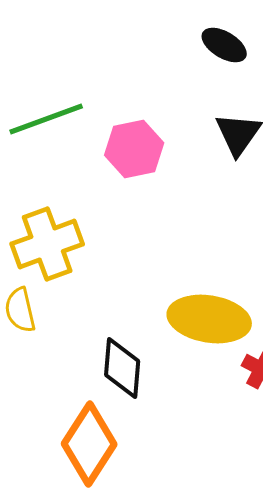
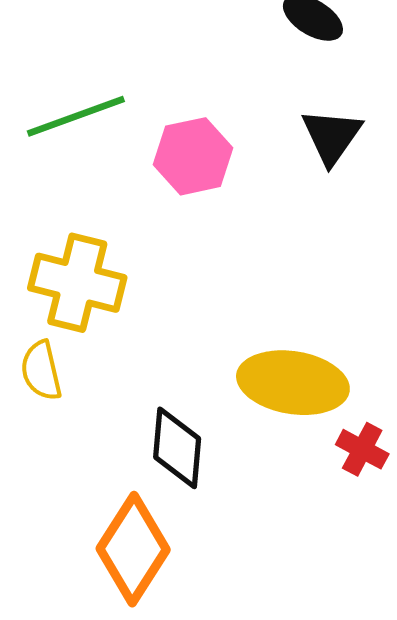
yellow cross: (47, 244) -> (77, 283), turned 34

